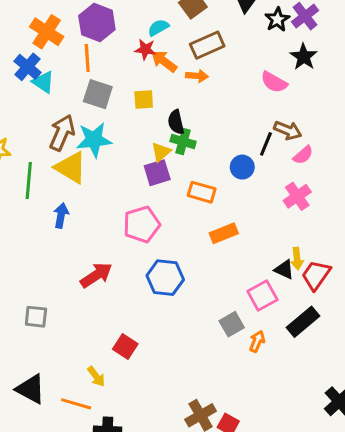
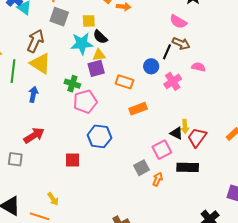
pink semicircle: (274, 82) -> (178, 22), moved
black semicircle: (176, 122) -> (100, 37), moved, turned -35
cyan star: (94, 140) -> (82, 44), moved
green cross: (183, 141) -> (72, 84), moved
yellow triangle: (161, 152) -> (99, 55), turned 32
pink semicircle: (303, 155) -> (198, 67), moved, turned -128
pink cross: (297, 196) -> (173, 81), moved
red arrow: (96, 275) -> (34, 135), moved
black rectangle: (303, 322) -> (188, 167), turned 40
red square: (125, 346) -> (72, 160), moved, turned -35

